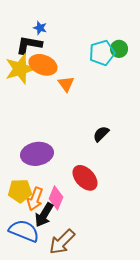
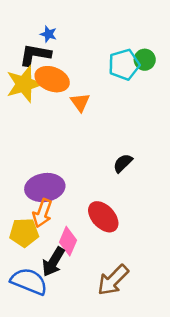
orange arrow: (35, 199) -> (42, 213), moved
brown arrow: (62, 242) -> (113, 280), moved

